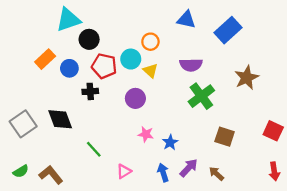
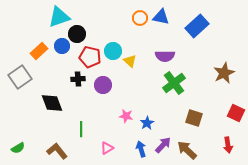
orange circle: (150, 42) -> (140, 18), moved
blue circle: (69, 68) -> (62, 46), moved
brown star: (247, 78) -> (224, 73), moved
purple circle: (135, 98) -> (103, 85), moved
gray square: (23, 124) -> (20, 77), moved
green line: (94, 149) -> (81, 129), turned 42
red arrow: (274, 171) -> (228, 145), moved
brown arrow: (216, 174) -> (187, 150), size x1.5
brown L-shape: (51, 175) -> (57, 151), moved

